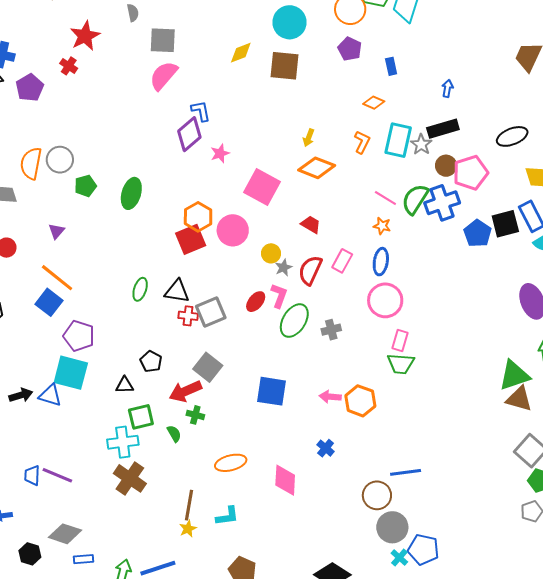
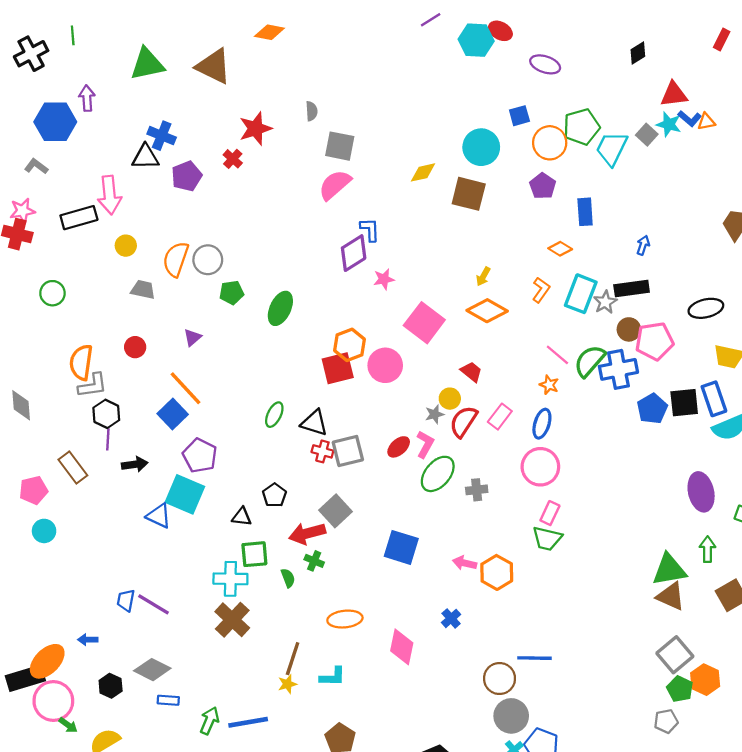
blue rectangle: (391, 66) -> (585, 212), size x1.4
yellow circle: (271, 253) -> (450, 399), moved
black arrow: (21, 395) -> (135, 464), moved

